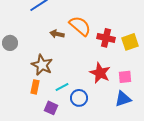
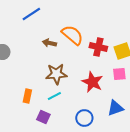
brown star: (42, 65) -> (56, 74), moved, turned -30
pink square: (125, 77) -> (119, 74), moved
blue circle: (79, 98) -> (84, 118), moved

